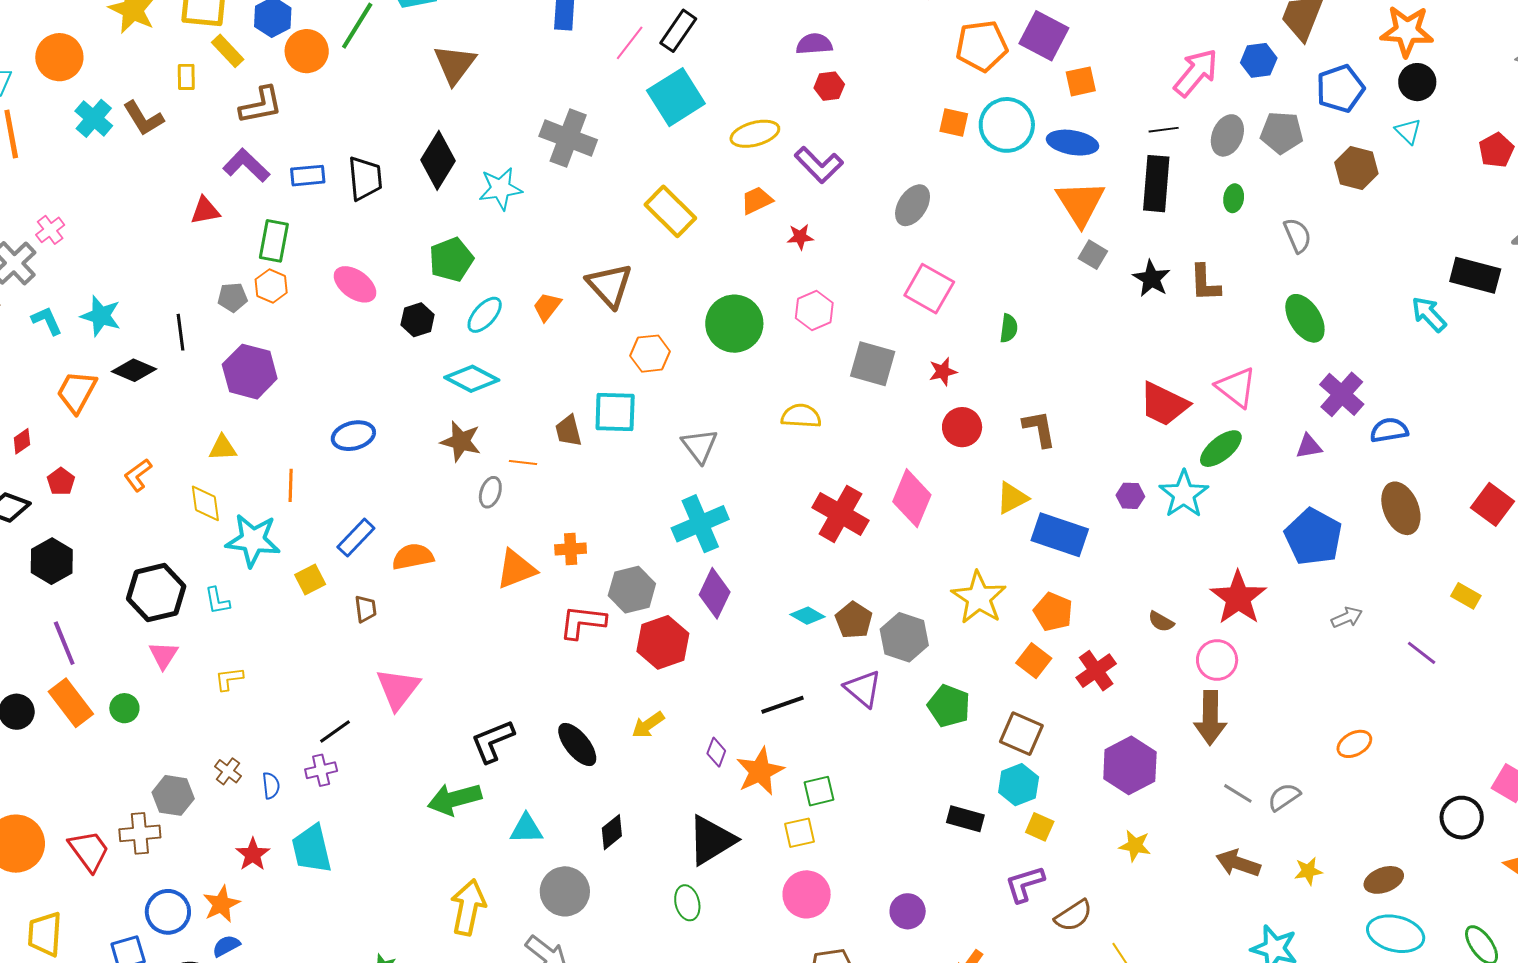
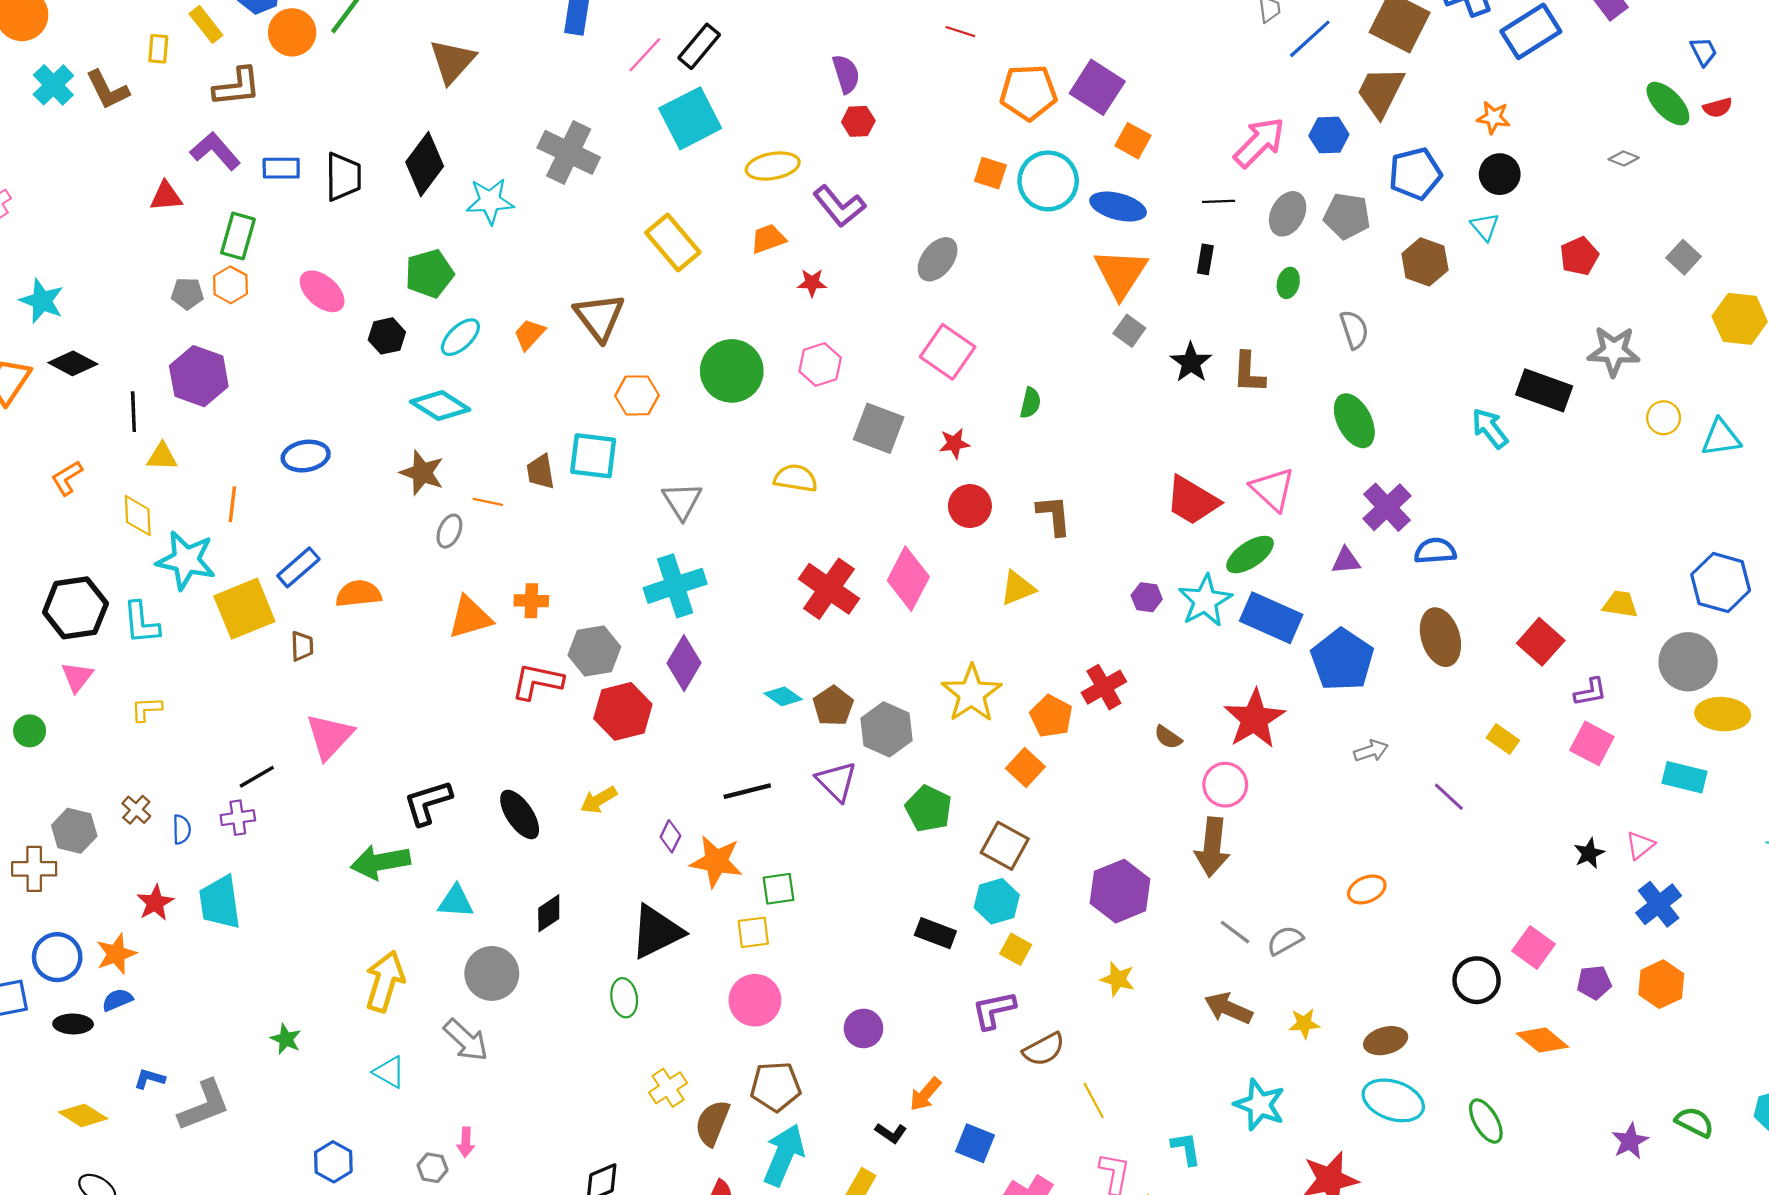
orange star: (1407, 31) -> (1493, 118), size x0.6
purple semicircle: (814, 44) -> (846, 74), turned 72
orange square: (1081, 81) -> (1133, 141), turned 36
black rectangle: (1156, 184) -> (1205, 259), size x0.5
black line: (180, 332) -> (133, 412), moved
blue rectangle: (1060, 535) -> (1271, 618), moved
yellow square: (310, 580) -> (244, 609), size x1.8
cyan L-shape: (217, 601) -> (141, 623), size x1.4
red cross: (1096, 671) -> (1104, 687), moved
orange star: (760, 771) -> (716, 862), turned 30

